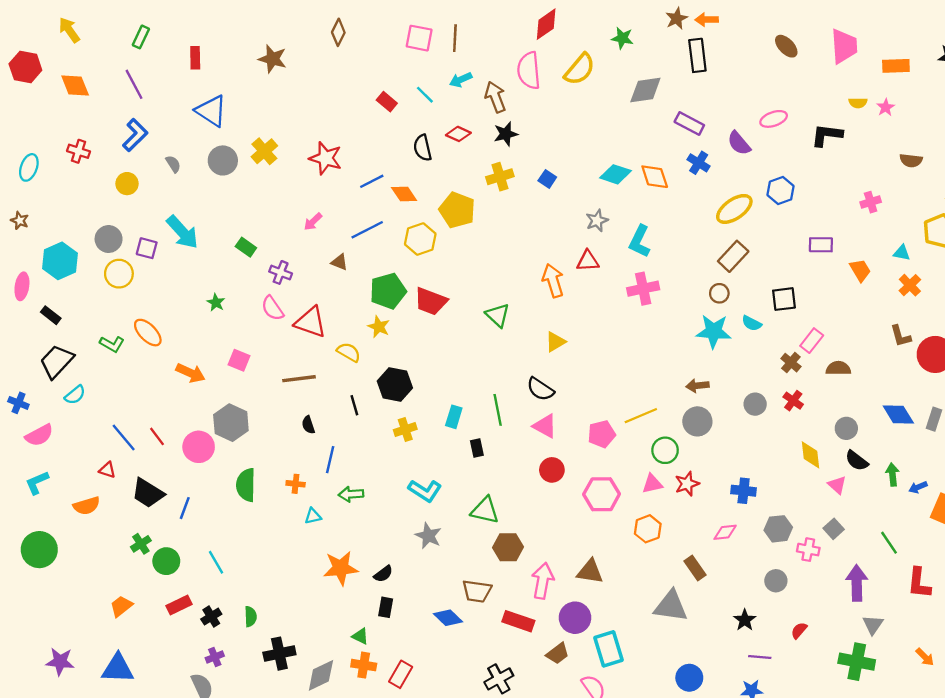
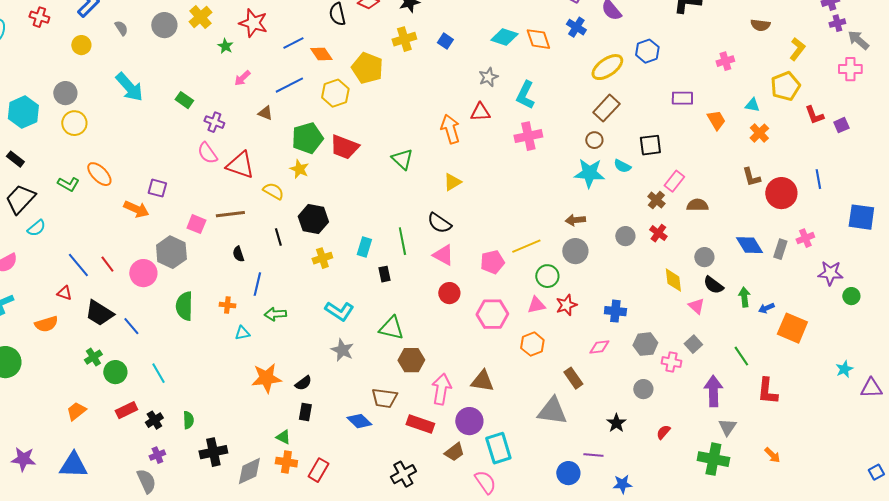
purple square: (147, 248) -> (157, 188), moved
green star: (216, 303) -> (225, 46), moved
pink square: (239, 360) -> (196, 224), moved
blue line: (185, 508) -> (131, 326), turned -60
purple line: (760, 657) -> (593, 455), moved

